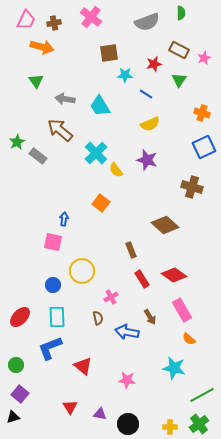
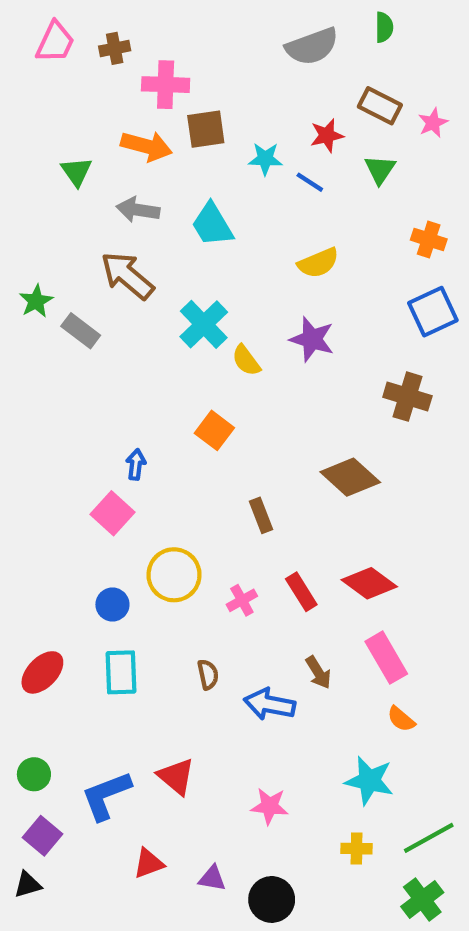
pink cross: (91, 17) -> (166, 85), moved, turned -35
orange arrow: (42, 47) -> (146, 146), moved
brown square: (109, 53) -> (206, 129), moved
blue line: (146, 94) -> (310, 182), moved
pink square: (53, 242) -> (112, 513), turned 30
brown rectangle: (131, 250) -> (261, 515), moved
pink cross: (111, 297) -> (242, 600), moved
blue L-shape: (50, 348) -> (106, 796), moved
red triangle: (70, 407) -> (149, 863), turned 42
yellow cross: (170, 427) -> (357, 849), moved

